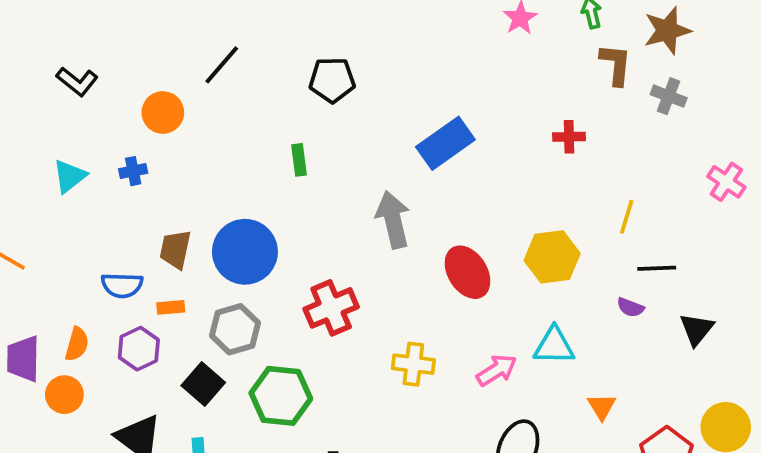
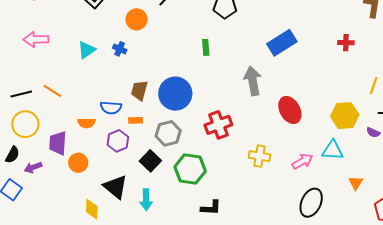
blue cross: (133, 171) -> (120, 49), turned 32
yellow hexagon: (552, 257) -> (345, 116), moved
orange semicircle: (77, 344) -> (86, 123), moved, turned 72

